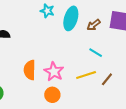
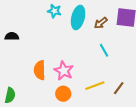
cyan line: (96, 53) -> (104, 50), turned 32
yellow line: (86, 75) -> (95, 86), moved
brown line: (107, 79) -> (119, 88), moved

